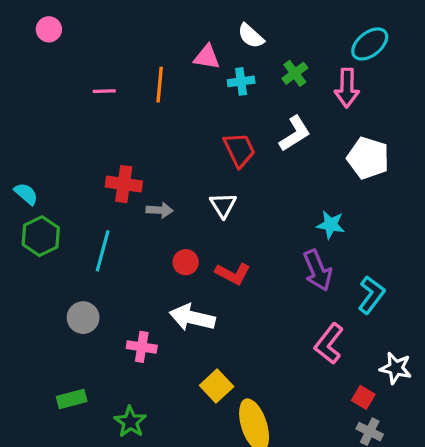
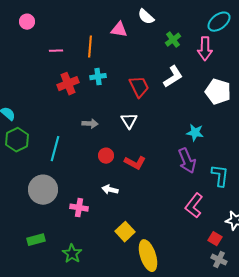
pink circle: (49, 29) -> (27, 22), moved
cyan cross: (241, 81) -> (98, 77), moved
red cross: (124, 184) -> (68, 84), moved, turned -30
cyan L-shape: (371, 295) -> (220, 176), turned -30
gray circle: (83, 318) -> (43, 190), size x1.5
white arrow: (192, 318) -> (110, 190), size x0.6

